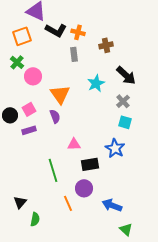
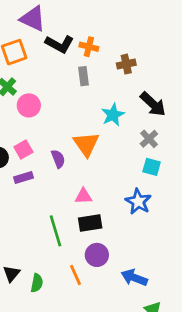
orange triangle: (60, 94) -> (86, 144), moved
black rectangle: (90, 164) -> (90, 223), moved
green semicircle: (35, 219) -> (37, 283), moved

